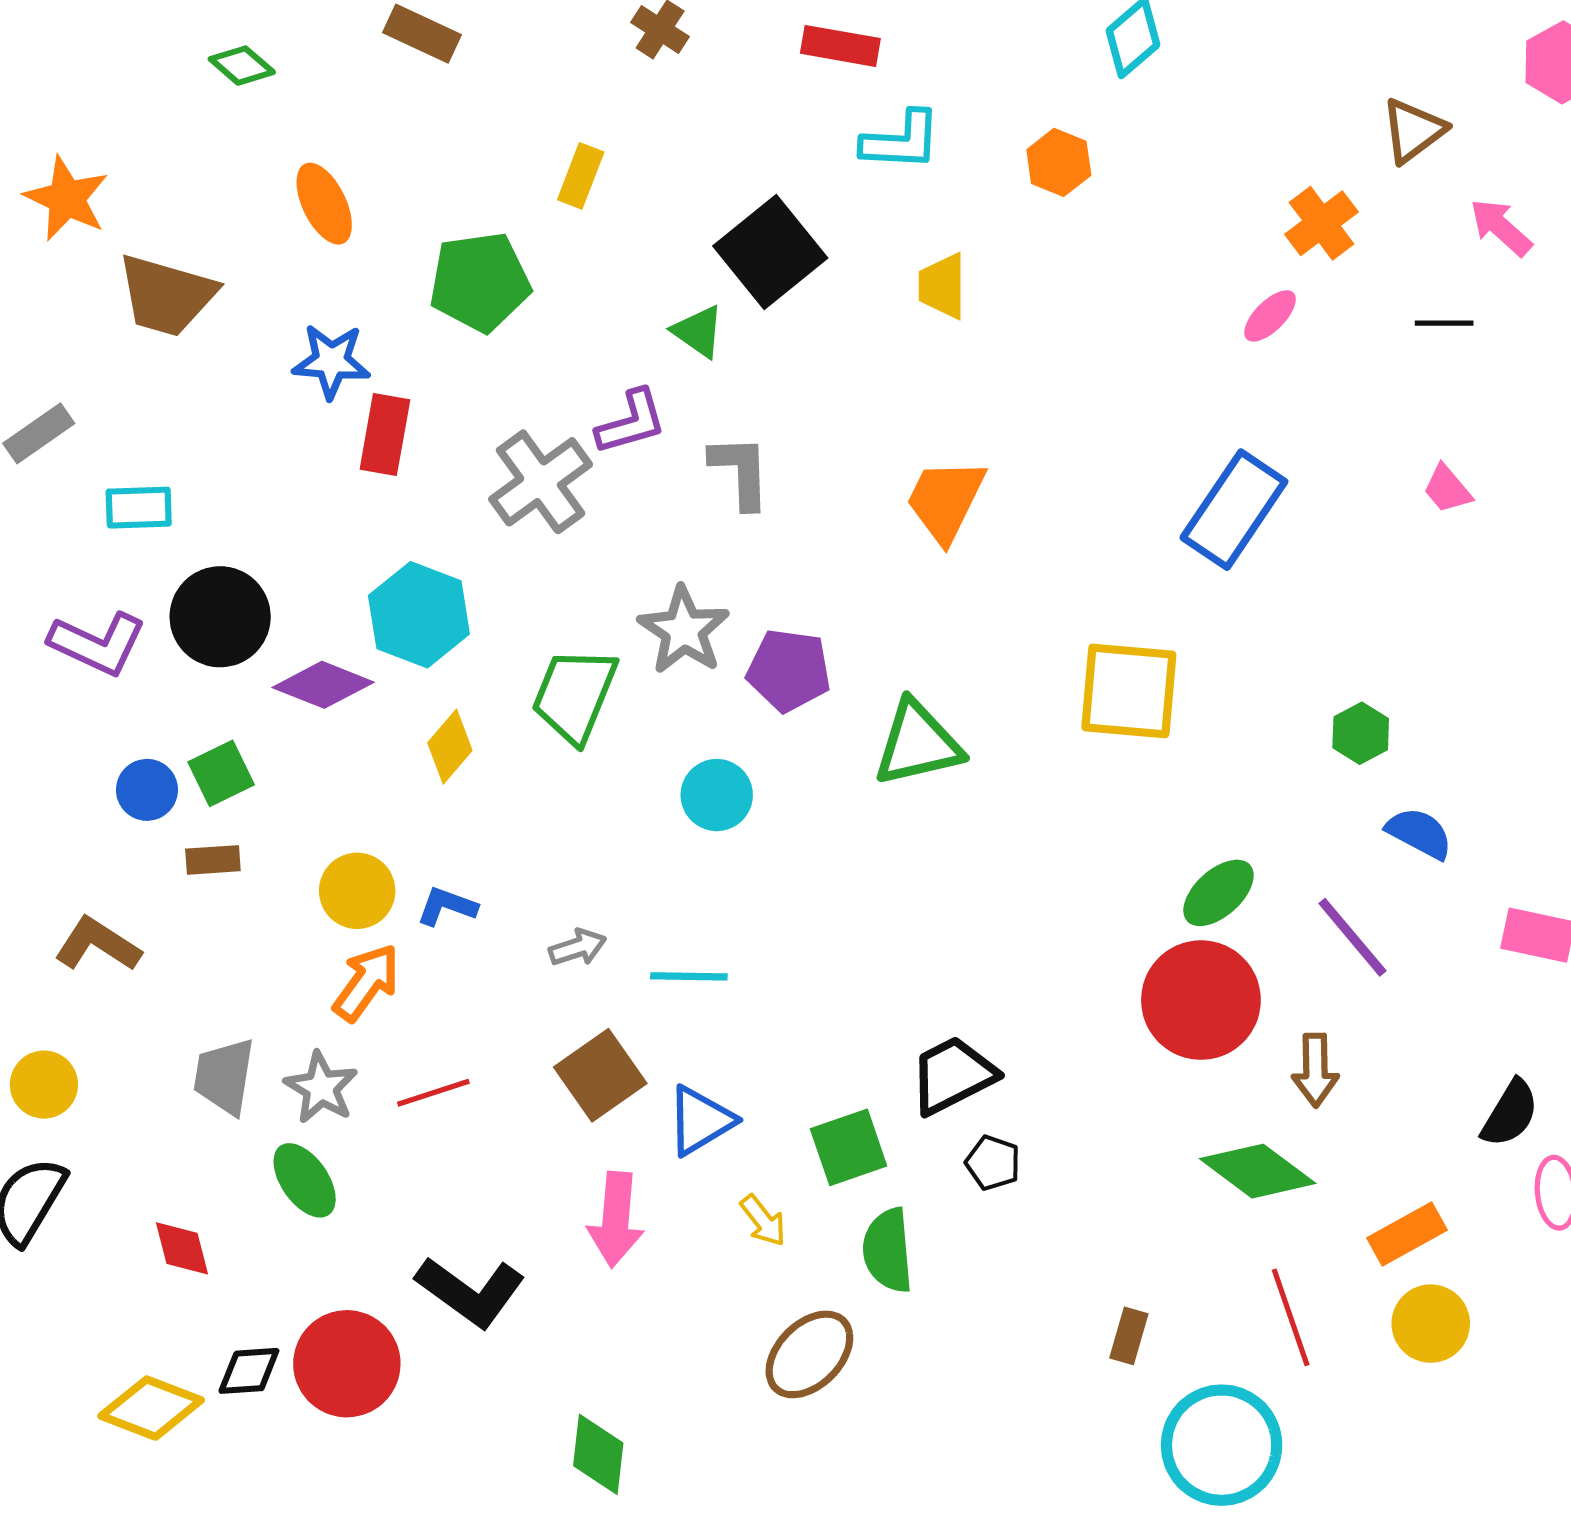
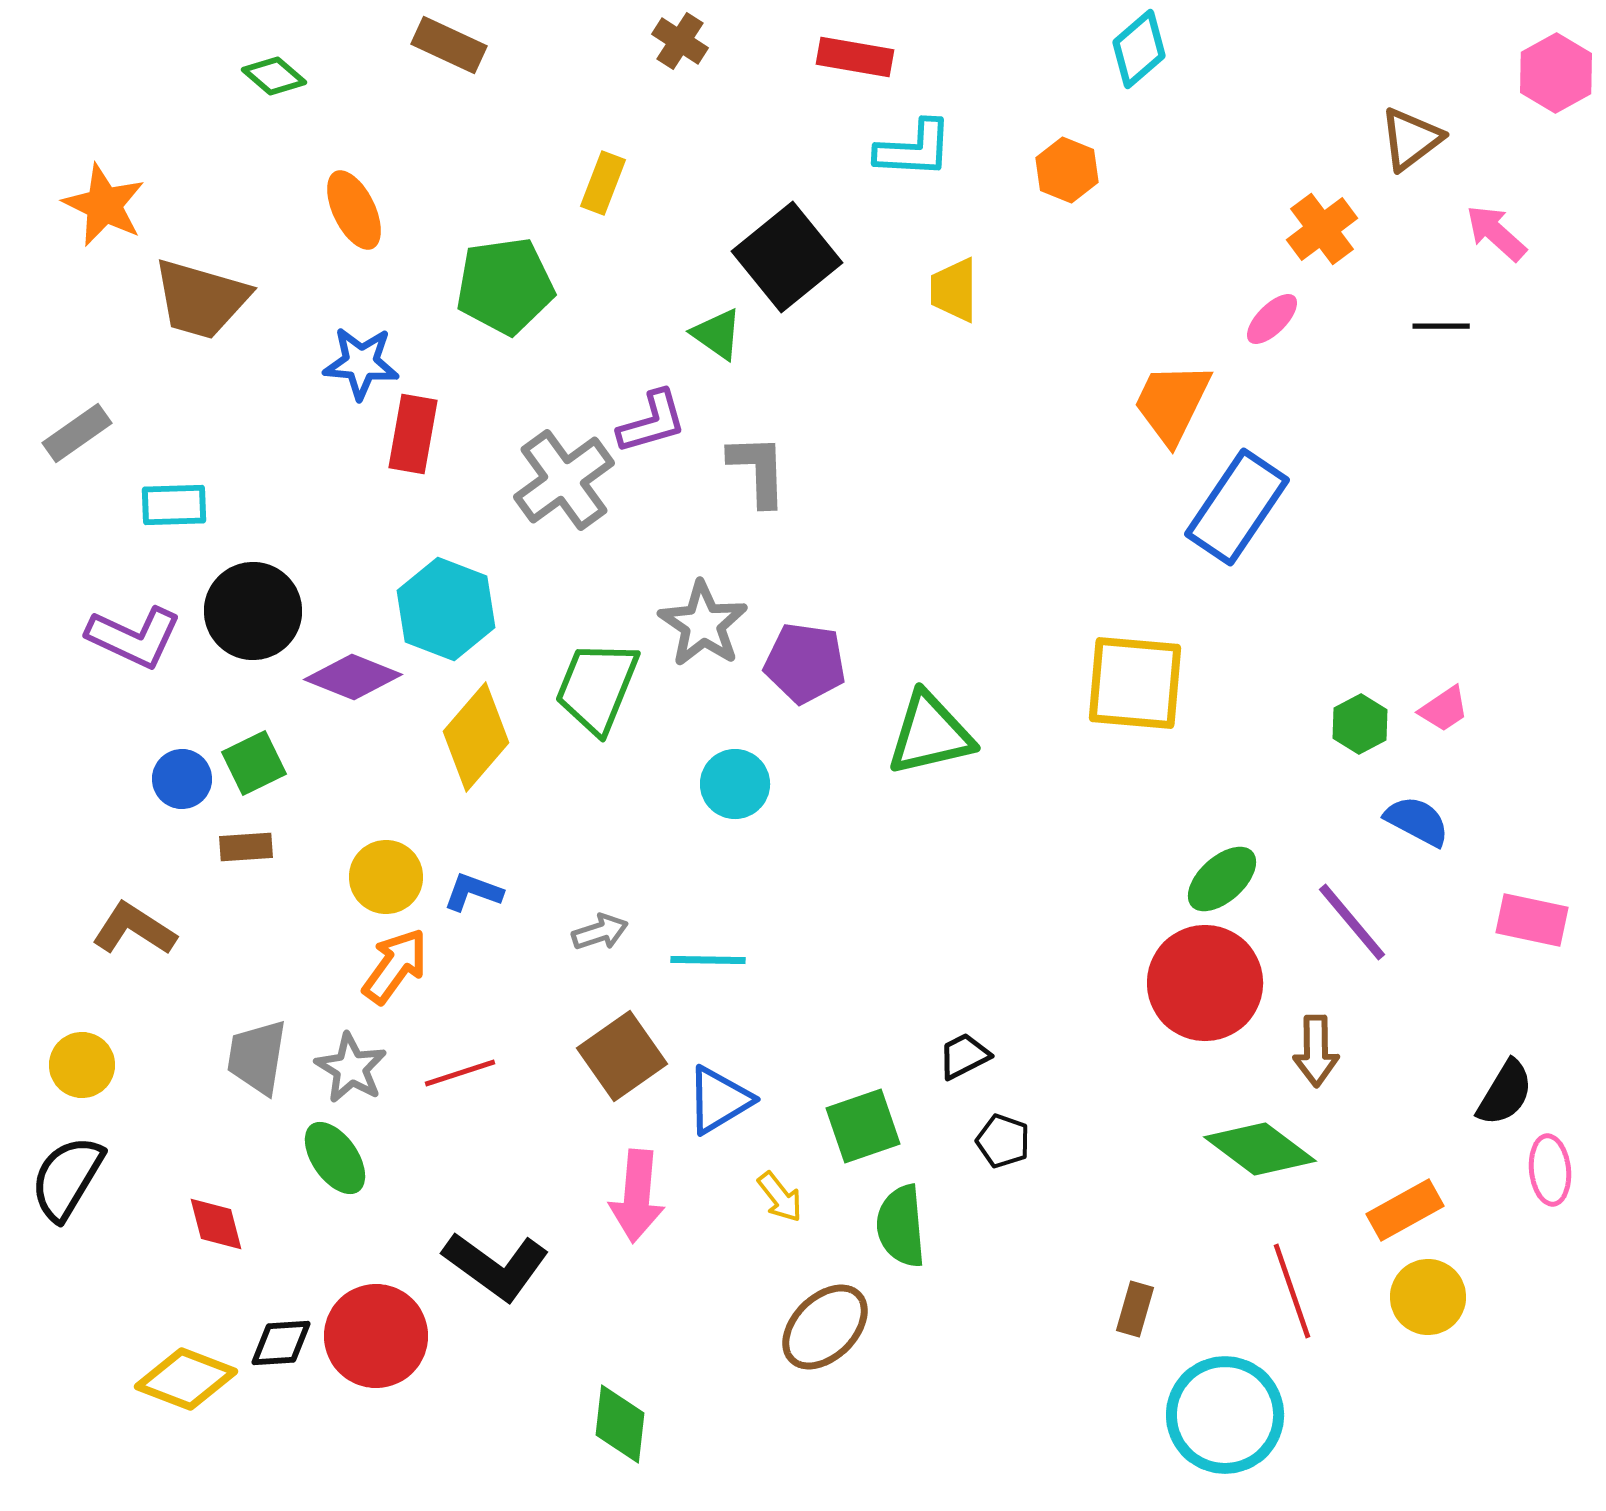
pink trapezoid: (1447, 489) -> (1444, 709), moved, turned -84
orange trapezoid: (945, 500) -> (1172, 403), moved
yellow diamond: (450, 747) -> (476, 737), size x1.5
black trapezoid: (953, 1075) -> (964, 1056), size x0.6

